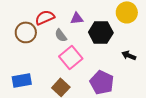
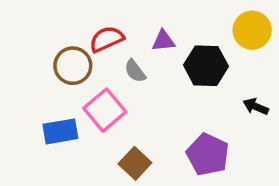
pink square: (71, 57) -> (105, 110), moved
blue rectangle: (22, 80) -> (60, 131), moved

